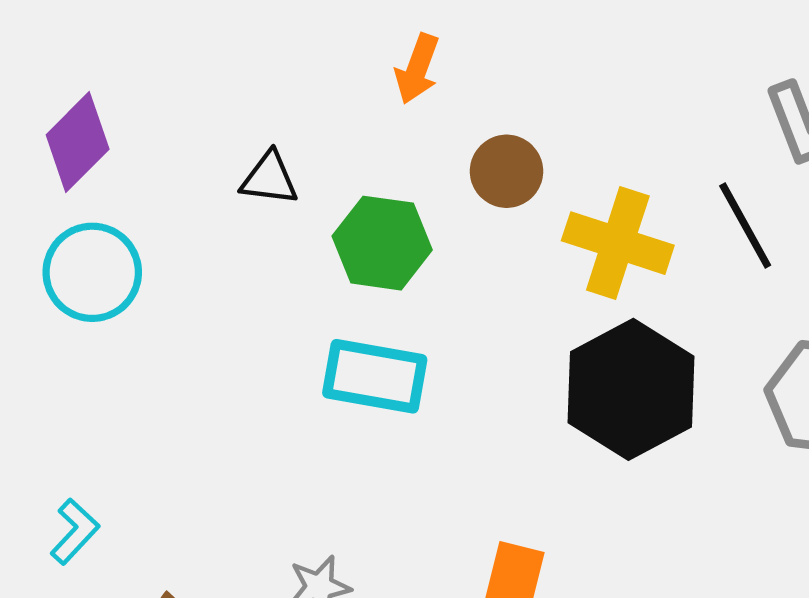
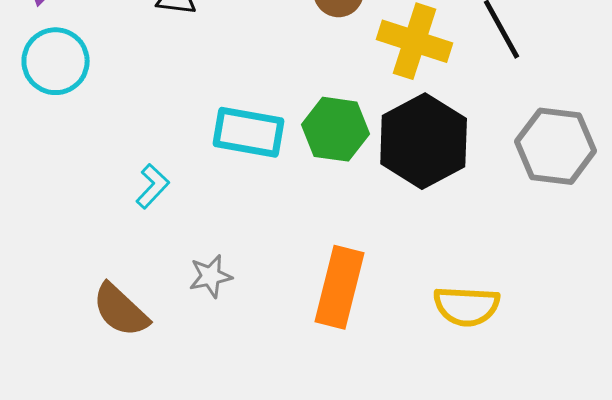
green hexagon: (382, 243) -> (336, 129), moved
cyan L-shape: (75, 531) -> (153, 186), moved

